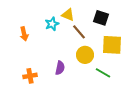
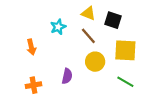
yellow triangle: (68, 15) -> (88, 13), moved
orange arrow: (24, 34) -> (31, 47), moved
green line: (103, 73) -> (125, 82), moved

